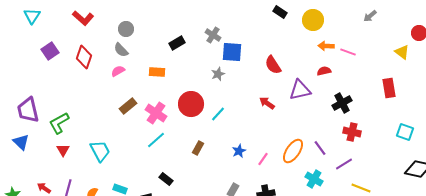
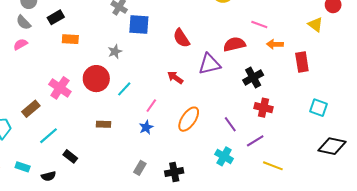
black rectangle: (177, 43) -> (56, 17), moved
orange arrow: (326, 46) -> (275, 44), moved
red semicircle: (324, 71) -> (234, 44), size x1.5
orange rectangle: (157, 72) -> (70, 39), moved
gray star: (218, 74) -> (115, 52), moved
brown rectangle: (128, 106) -> (31, 109), moved
cyan line: (156, 140) -> (48, 136), moved
brown rectangle: (198, 148) -> (104, 124), turned 64
orange ellipse: (293, 151) -> (189, 119), moved
pink line: (263, 159) -> (151, 106), moved

